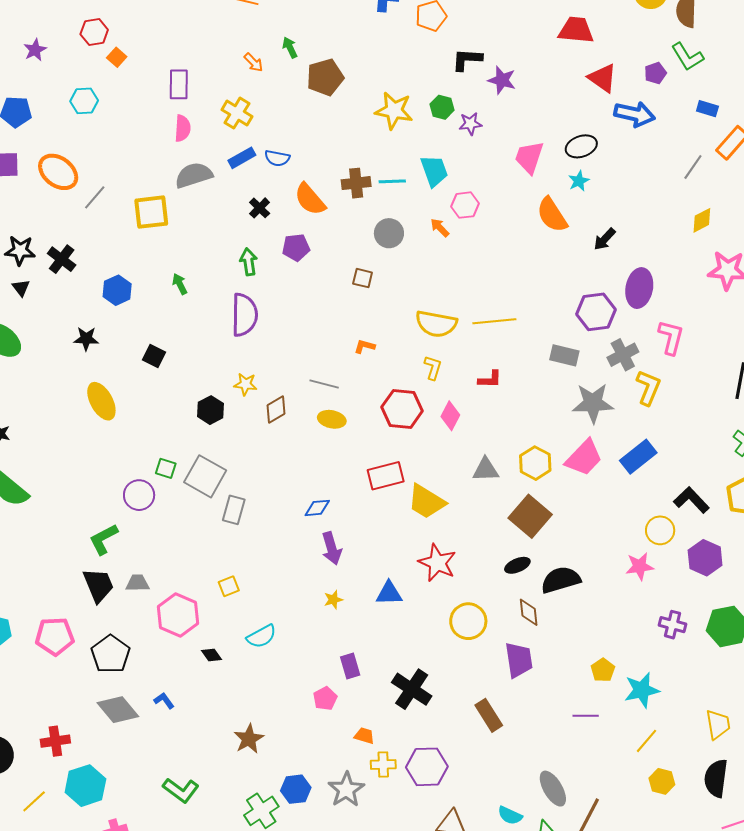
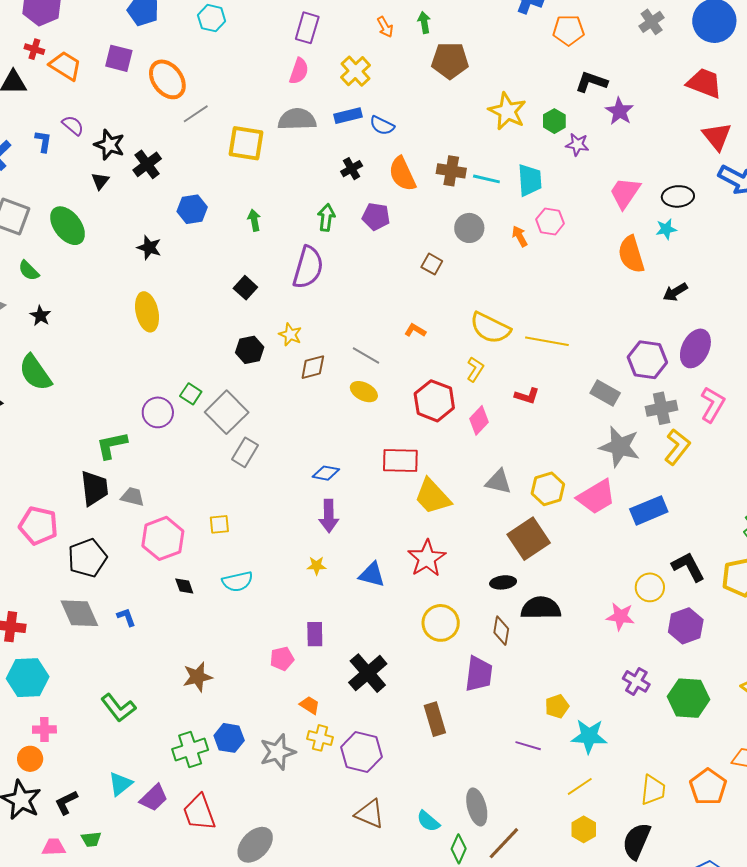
black square: (154, 356) -> (245, 288), moved

